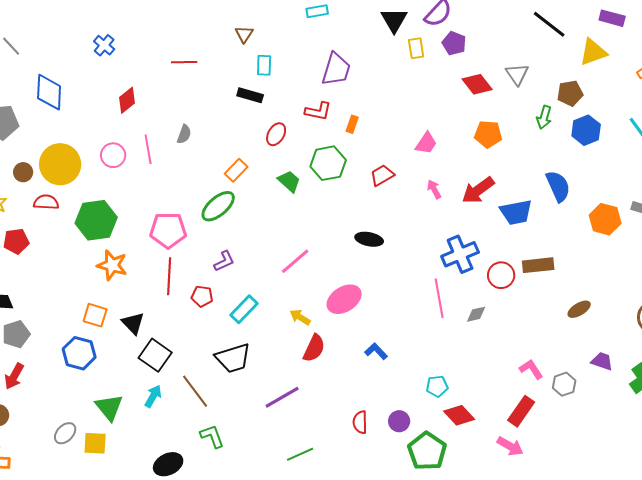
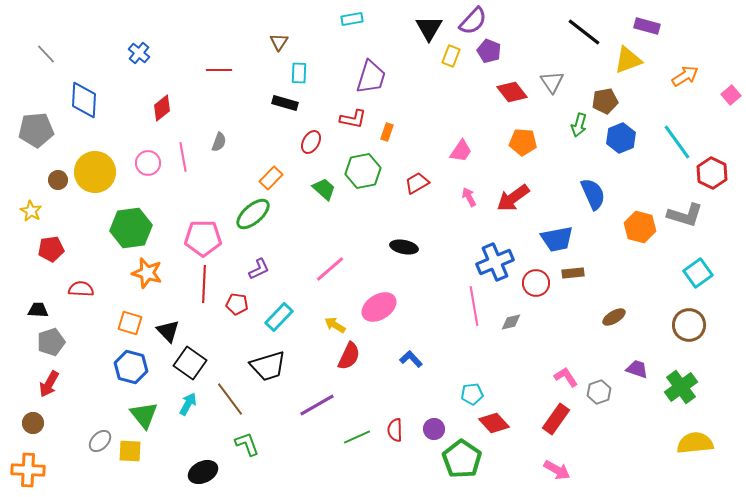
yellow rectangle: (416, 48) -> (451, 56), turned 30
red semicircle: (46, 202) -> (81, 289), moved
blue trapezoid: (516, 212) -> (557, 239), moved
brown rectangle: (538, 265) -> (573, 273), size x0.7
blue hexagon: (79, 353) -> (131, 367), moved
pink arrow: (510, 446) -> (557, 470), moved
green line: (300, 454) -> (357, 437), moved

